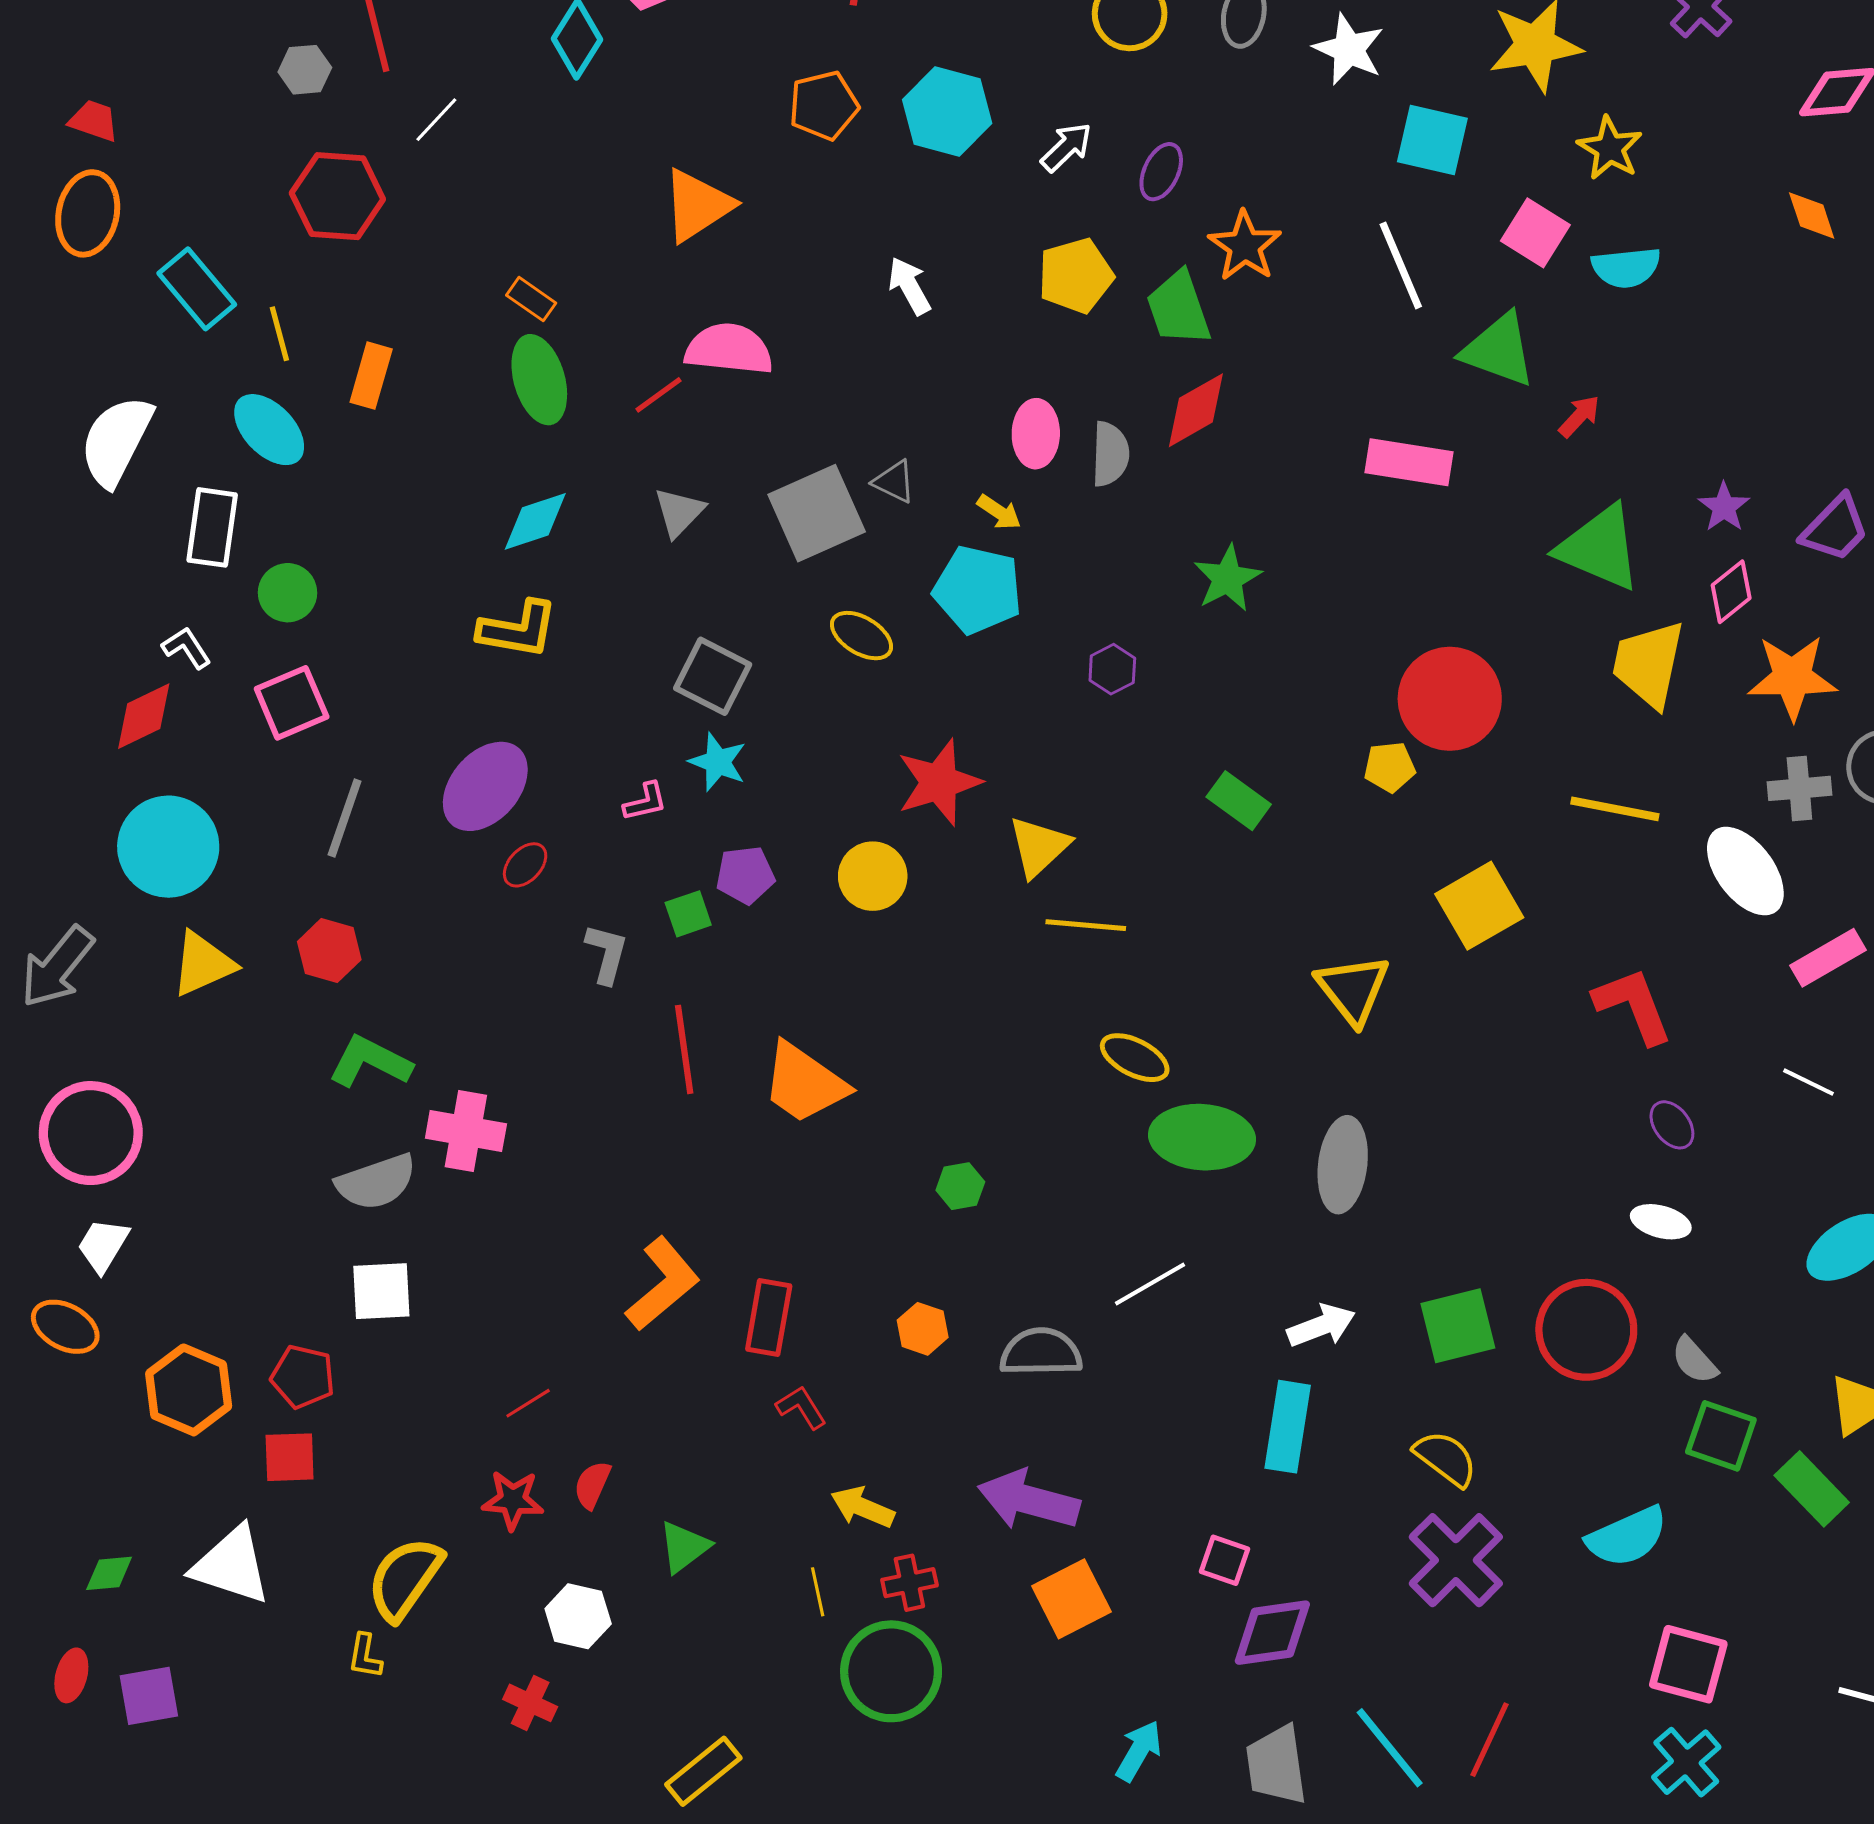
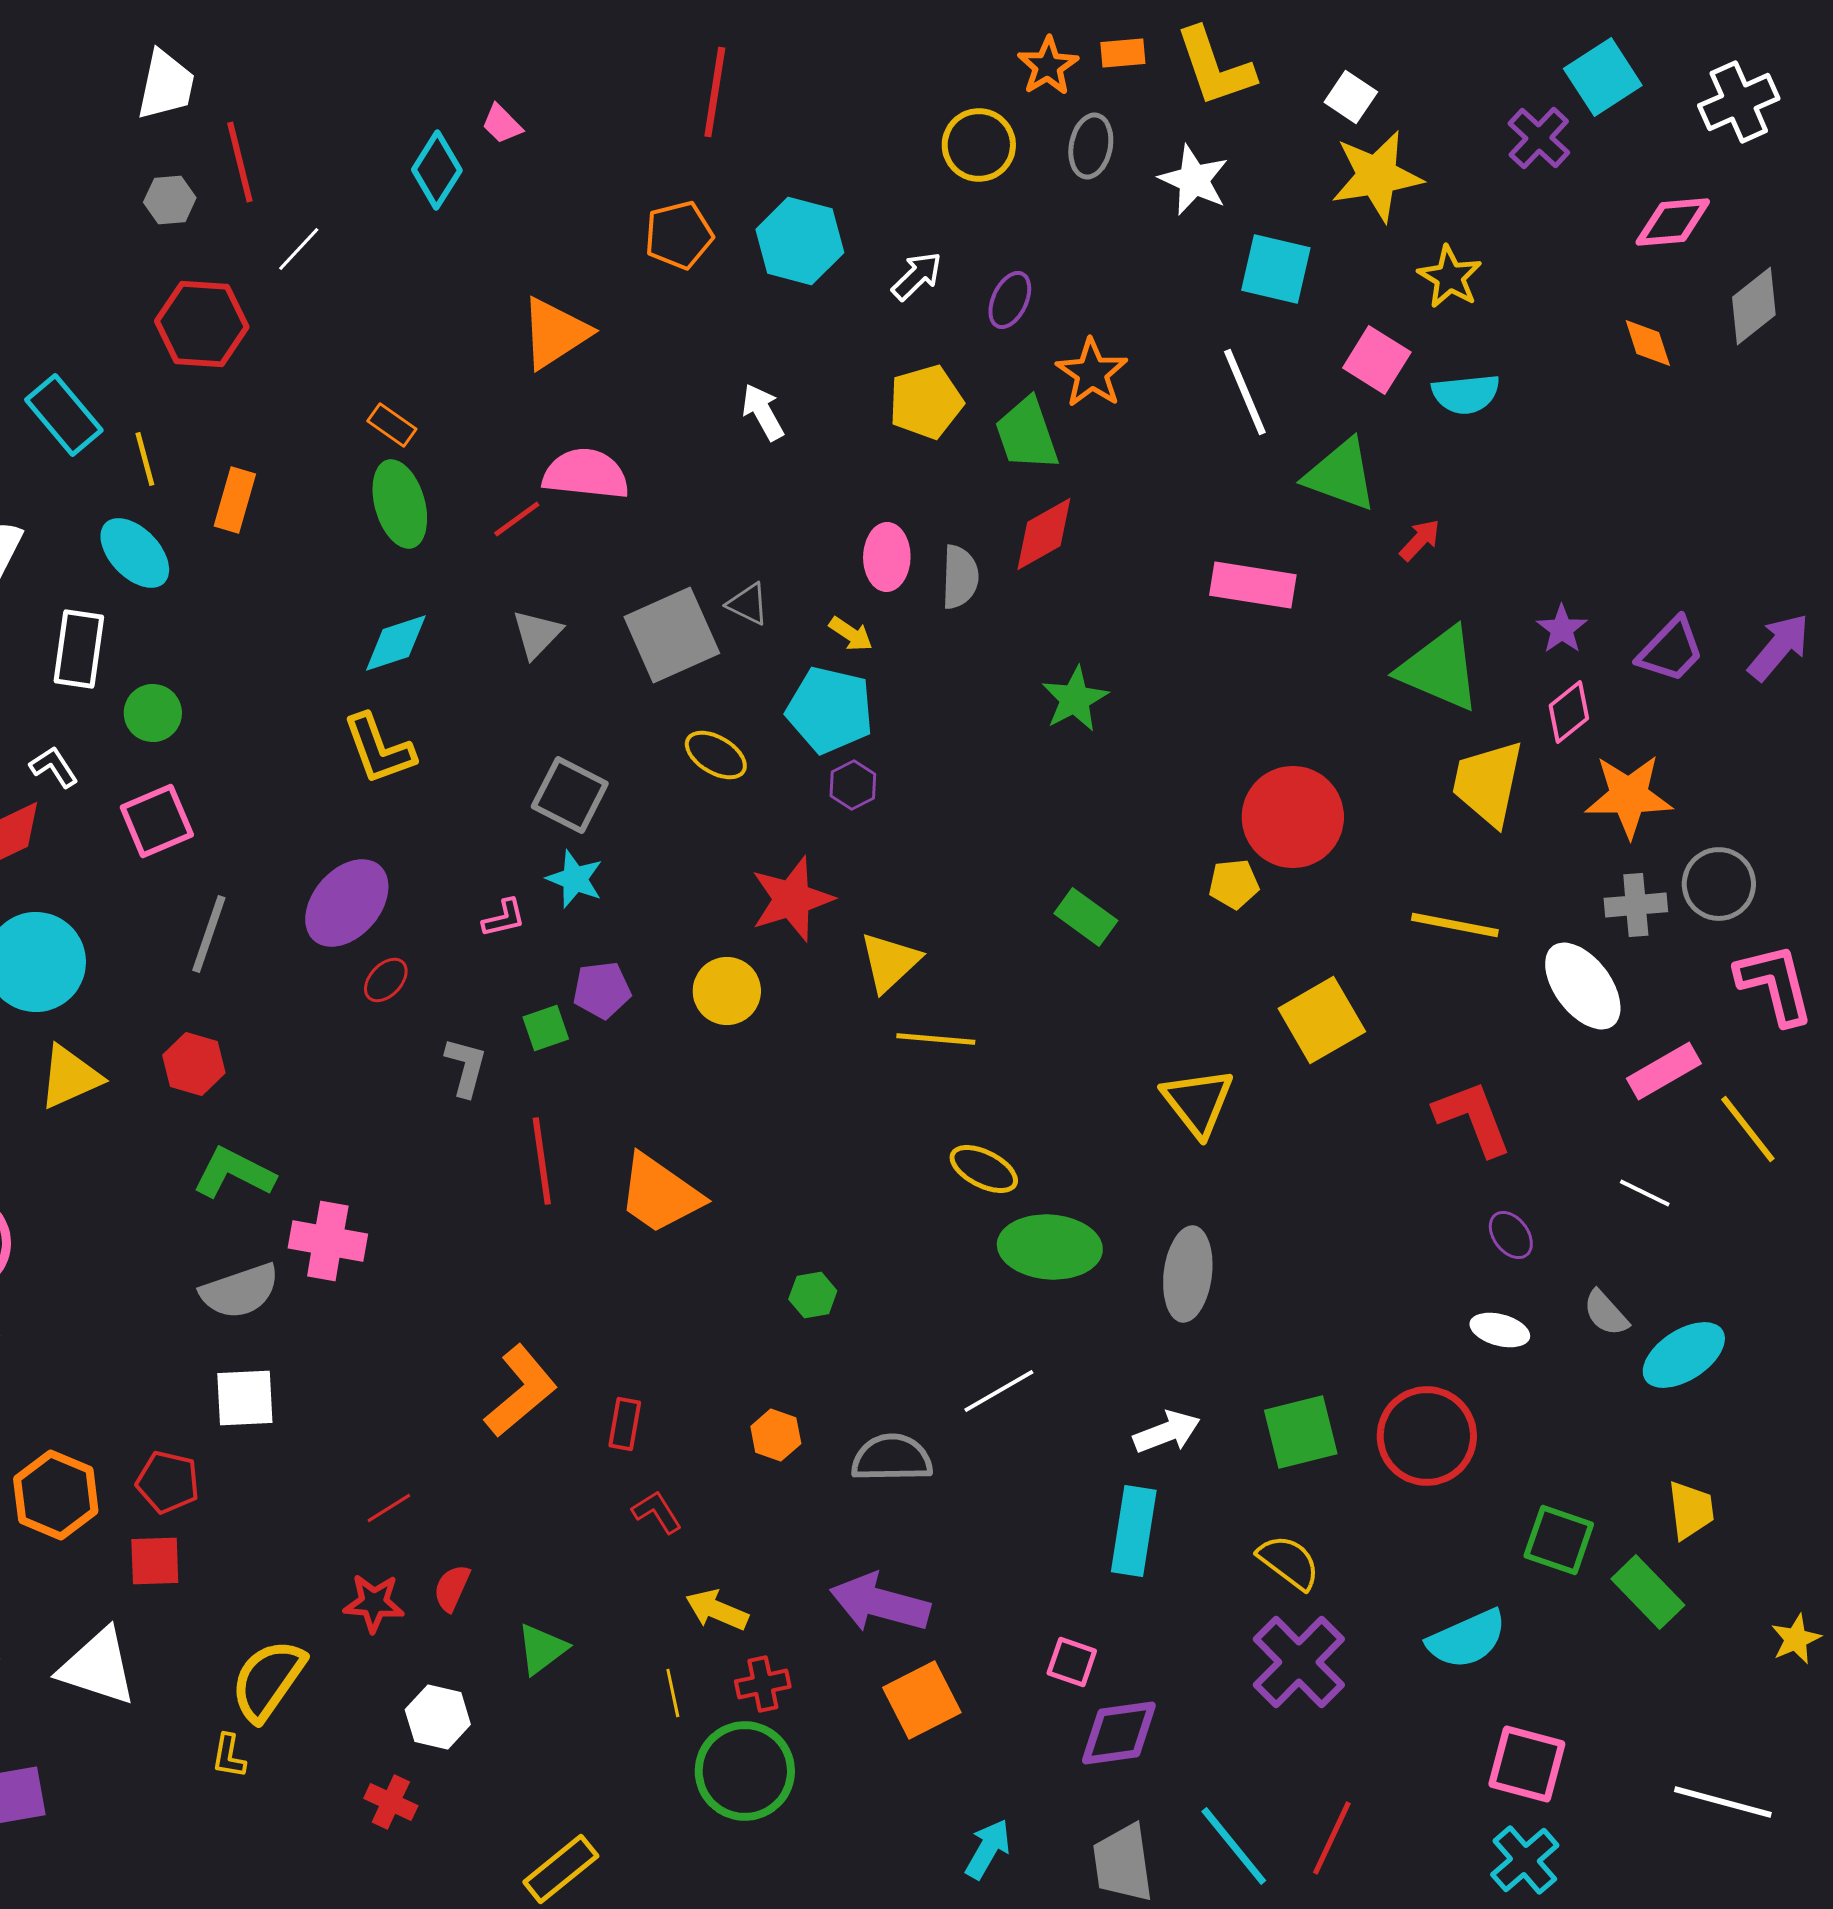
yellow L-shape: (518, 629) -> (379, 749), turned 60
purple hexagon: (1112, 669) -> (853, 785), moved
red rectangle: (769, 1318) -> (625, 1424), size x0.7
gray semicircle: (1694, 1360) -> (1606, 1313), moved

